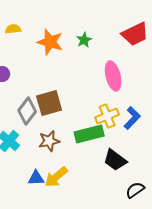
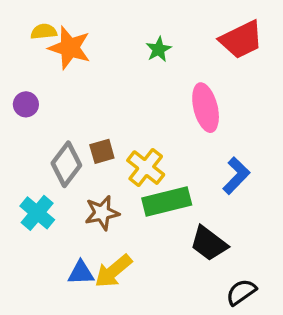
orange star: (50, 42) -> (70, 48), moved
brown square: (49, 103) -> (102, 151), size x0.6
yellow cross: (107, 116) -> (146, 168), moved, turned -30

